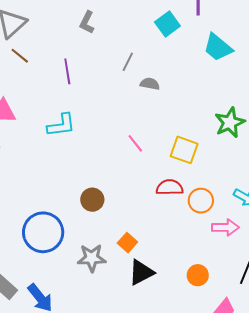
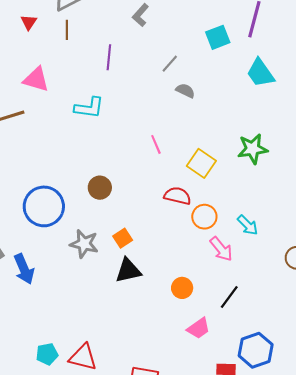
brown line: (20, 56) -> (67, 30), turned 36
pink arrow: (225, 227) -> (221, 249), turned 36

